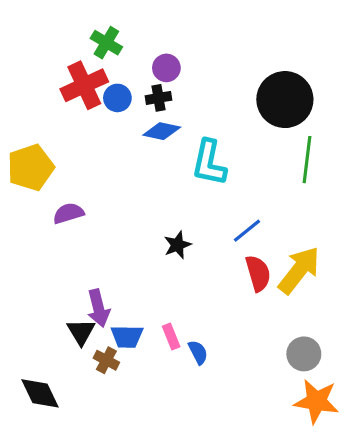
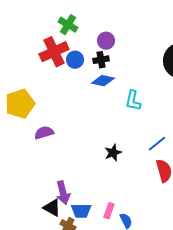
cyan L-shape: (209, 163) -> (133, 101), size x0.7
black triangle: (81, 332) -> (52, 208), turned -30
pink rectangle: (171, 337) -> (109, 211), turned 42

